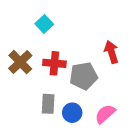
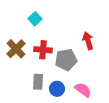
pink semicircle: (105, 114) -> (83, 90), turned 78

